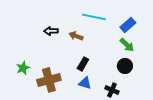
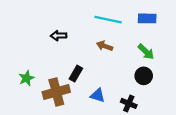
blue rectangle: (128, 25) -> (147, 18), moved, turned 42
brown arrow: (76, 36) -> (105, 46), moved
black rectangle: (83, 64) -> (76, 74), moved

